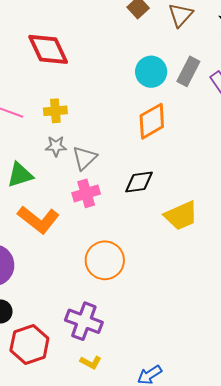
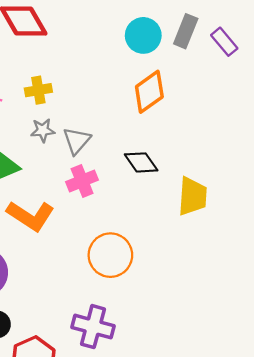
black diamond: (139, 182) -> (141, 162), turned 68
yellow trapezoid: (181, 216) -> (193, 196), turned -57

